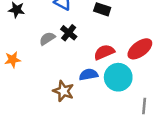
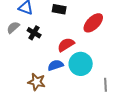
gray semicircle: (47, 39) -> (13, 28), moved
red ellipse: (140, 49) -> (93, 23), moved

